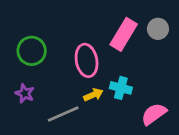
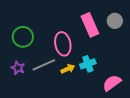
pink rectangle: (124, 34) -> (90, 25), turned -55
cyan cross: (121, 88) -> (88, 64), turned -35
gray line: (63, 114) -> (44, 65), moved

